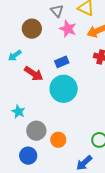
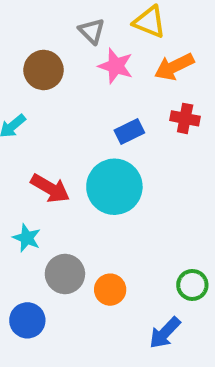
blue rectangle: (62, 62) -> (129, 132), moved
red arrow: (34, 74) -> (50, 188), moved
blue circle: (28, 156) -> (27, 320), moved

